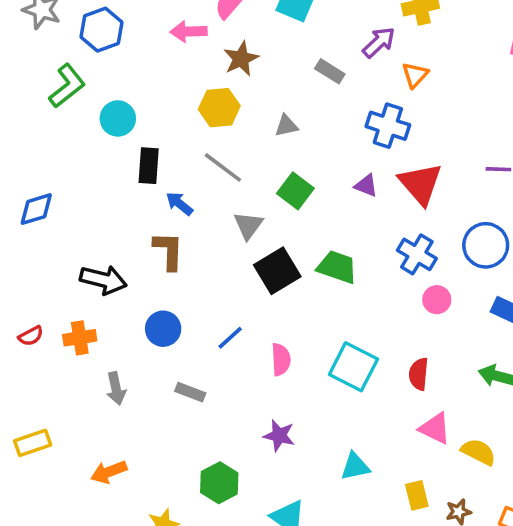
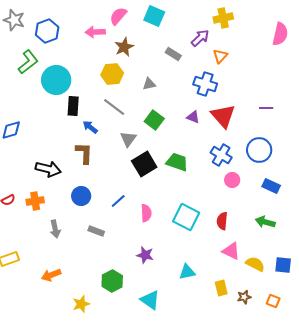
cyan circle: (118, 118) -> (56, 80), size x1.5

